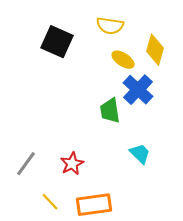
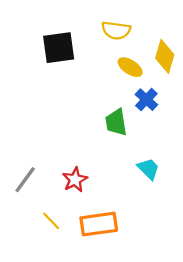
black square: (57, 42) -> (59, 48), turned -32
blue cross: (138, 90) -> (146, 100), size x0.7

